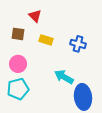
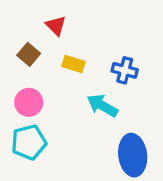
brown square: (18, 34) -> (29, 54), turned 32
cyan arrow: (64, 77) -> (102, 106), moved

